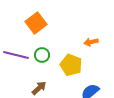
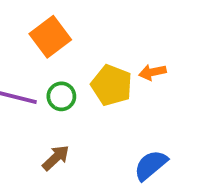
yellow pentagon: (71, 65) -> (112, 85), moved

